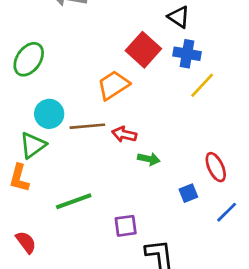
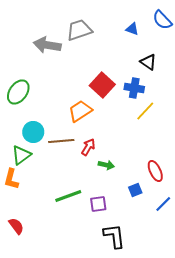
black triangle: (179, 17) -> (148, 62), moved
red arrow: (124, 134) -> (88, 147), turned 108
green line: (74, 201) -> (68, 196), moved
purple square: (126, 226) -> (98, 204), moved

